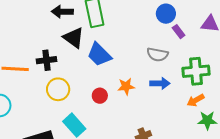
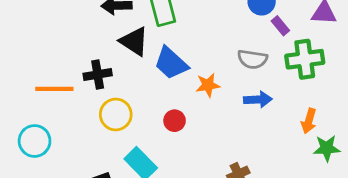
green cross: (196, 71) -> (305, 59), moved
orange star: (126, 86) -> (208, 85), moved
orange arrow: (196, 100) -> (309, 121), turned -42

